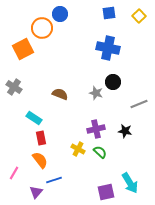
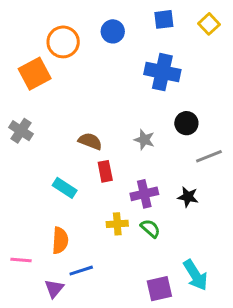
blue circle: (60, 14) -> (113, 31), moved
black circle: (113, 82) -> (186, 123), moved
cyan rectangle: (34, 118) -> (65, 188), moved
red rectangle: (41, 138) -> (105, 171), moved
yellow cross: (78, 149) -> (117, 224), turned -32
orange semicircle: (40, 160) -> (60, 240), turned 42
pink line: (14, 173) -> (21, 260), turned 64

